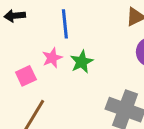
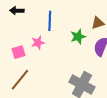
green star: (82, 62) -> (78, 37), moved

